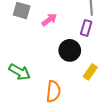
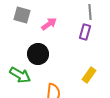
black circle: (70, 50) -> (38, 54), moved

